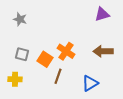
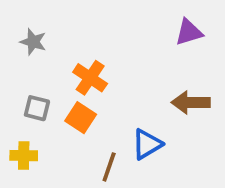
orange cross: (66, 51) -> (90, 78), moved
brown line: (58, 76) -> (109, 167), moved
blue triangle: (90, 83) -> (147, 144), moved

